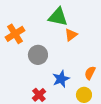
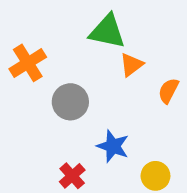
orange semicircle: (90, 73) -> (168, 91), moved
blue star: (61, 79) -> (113, 146), turned -30

